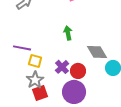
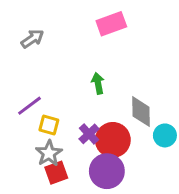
purple line: (22, 48) -> (29, 106), turned -48
gray diamond: (97, 52) -> (141, 112), turned 30
red circle: (78, 71) -> (113, 140), size x1.5

